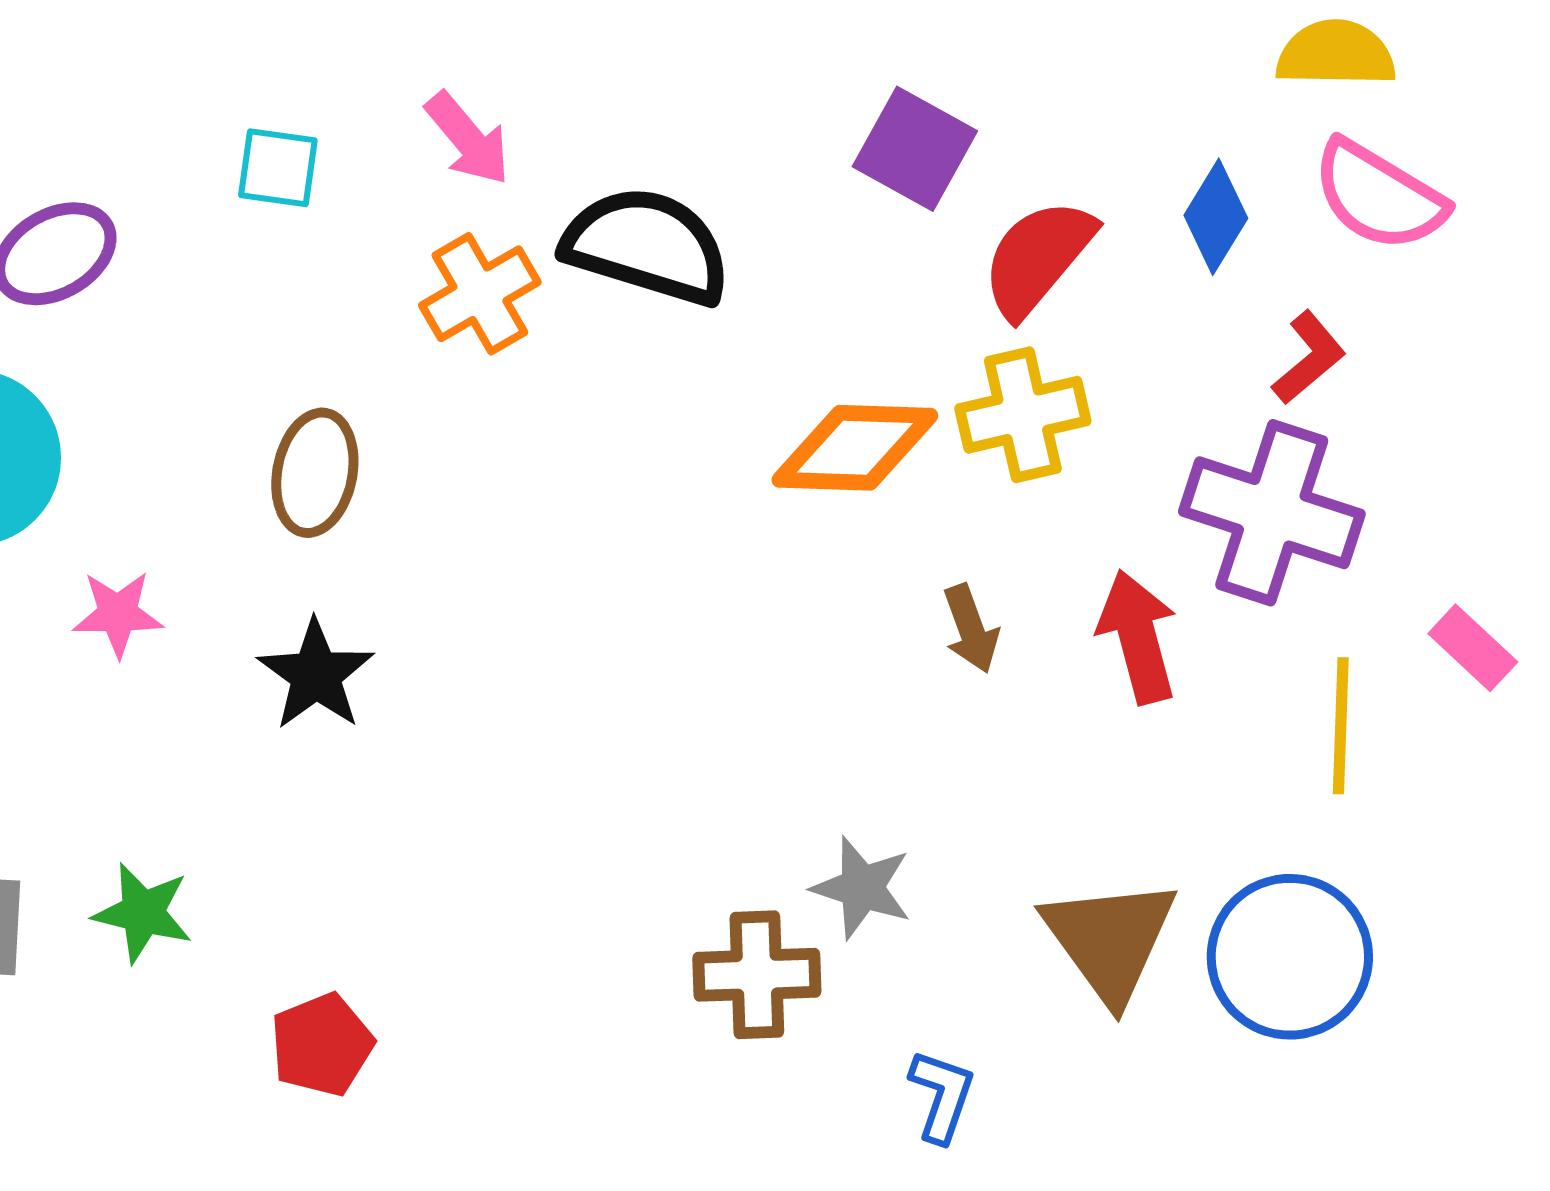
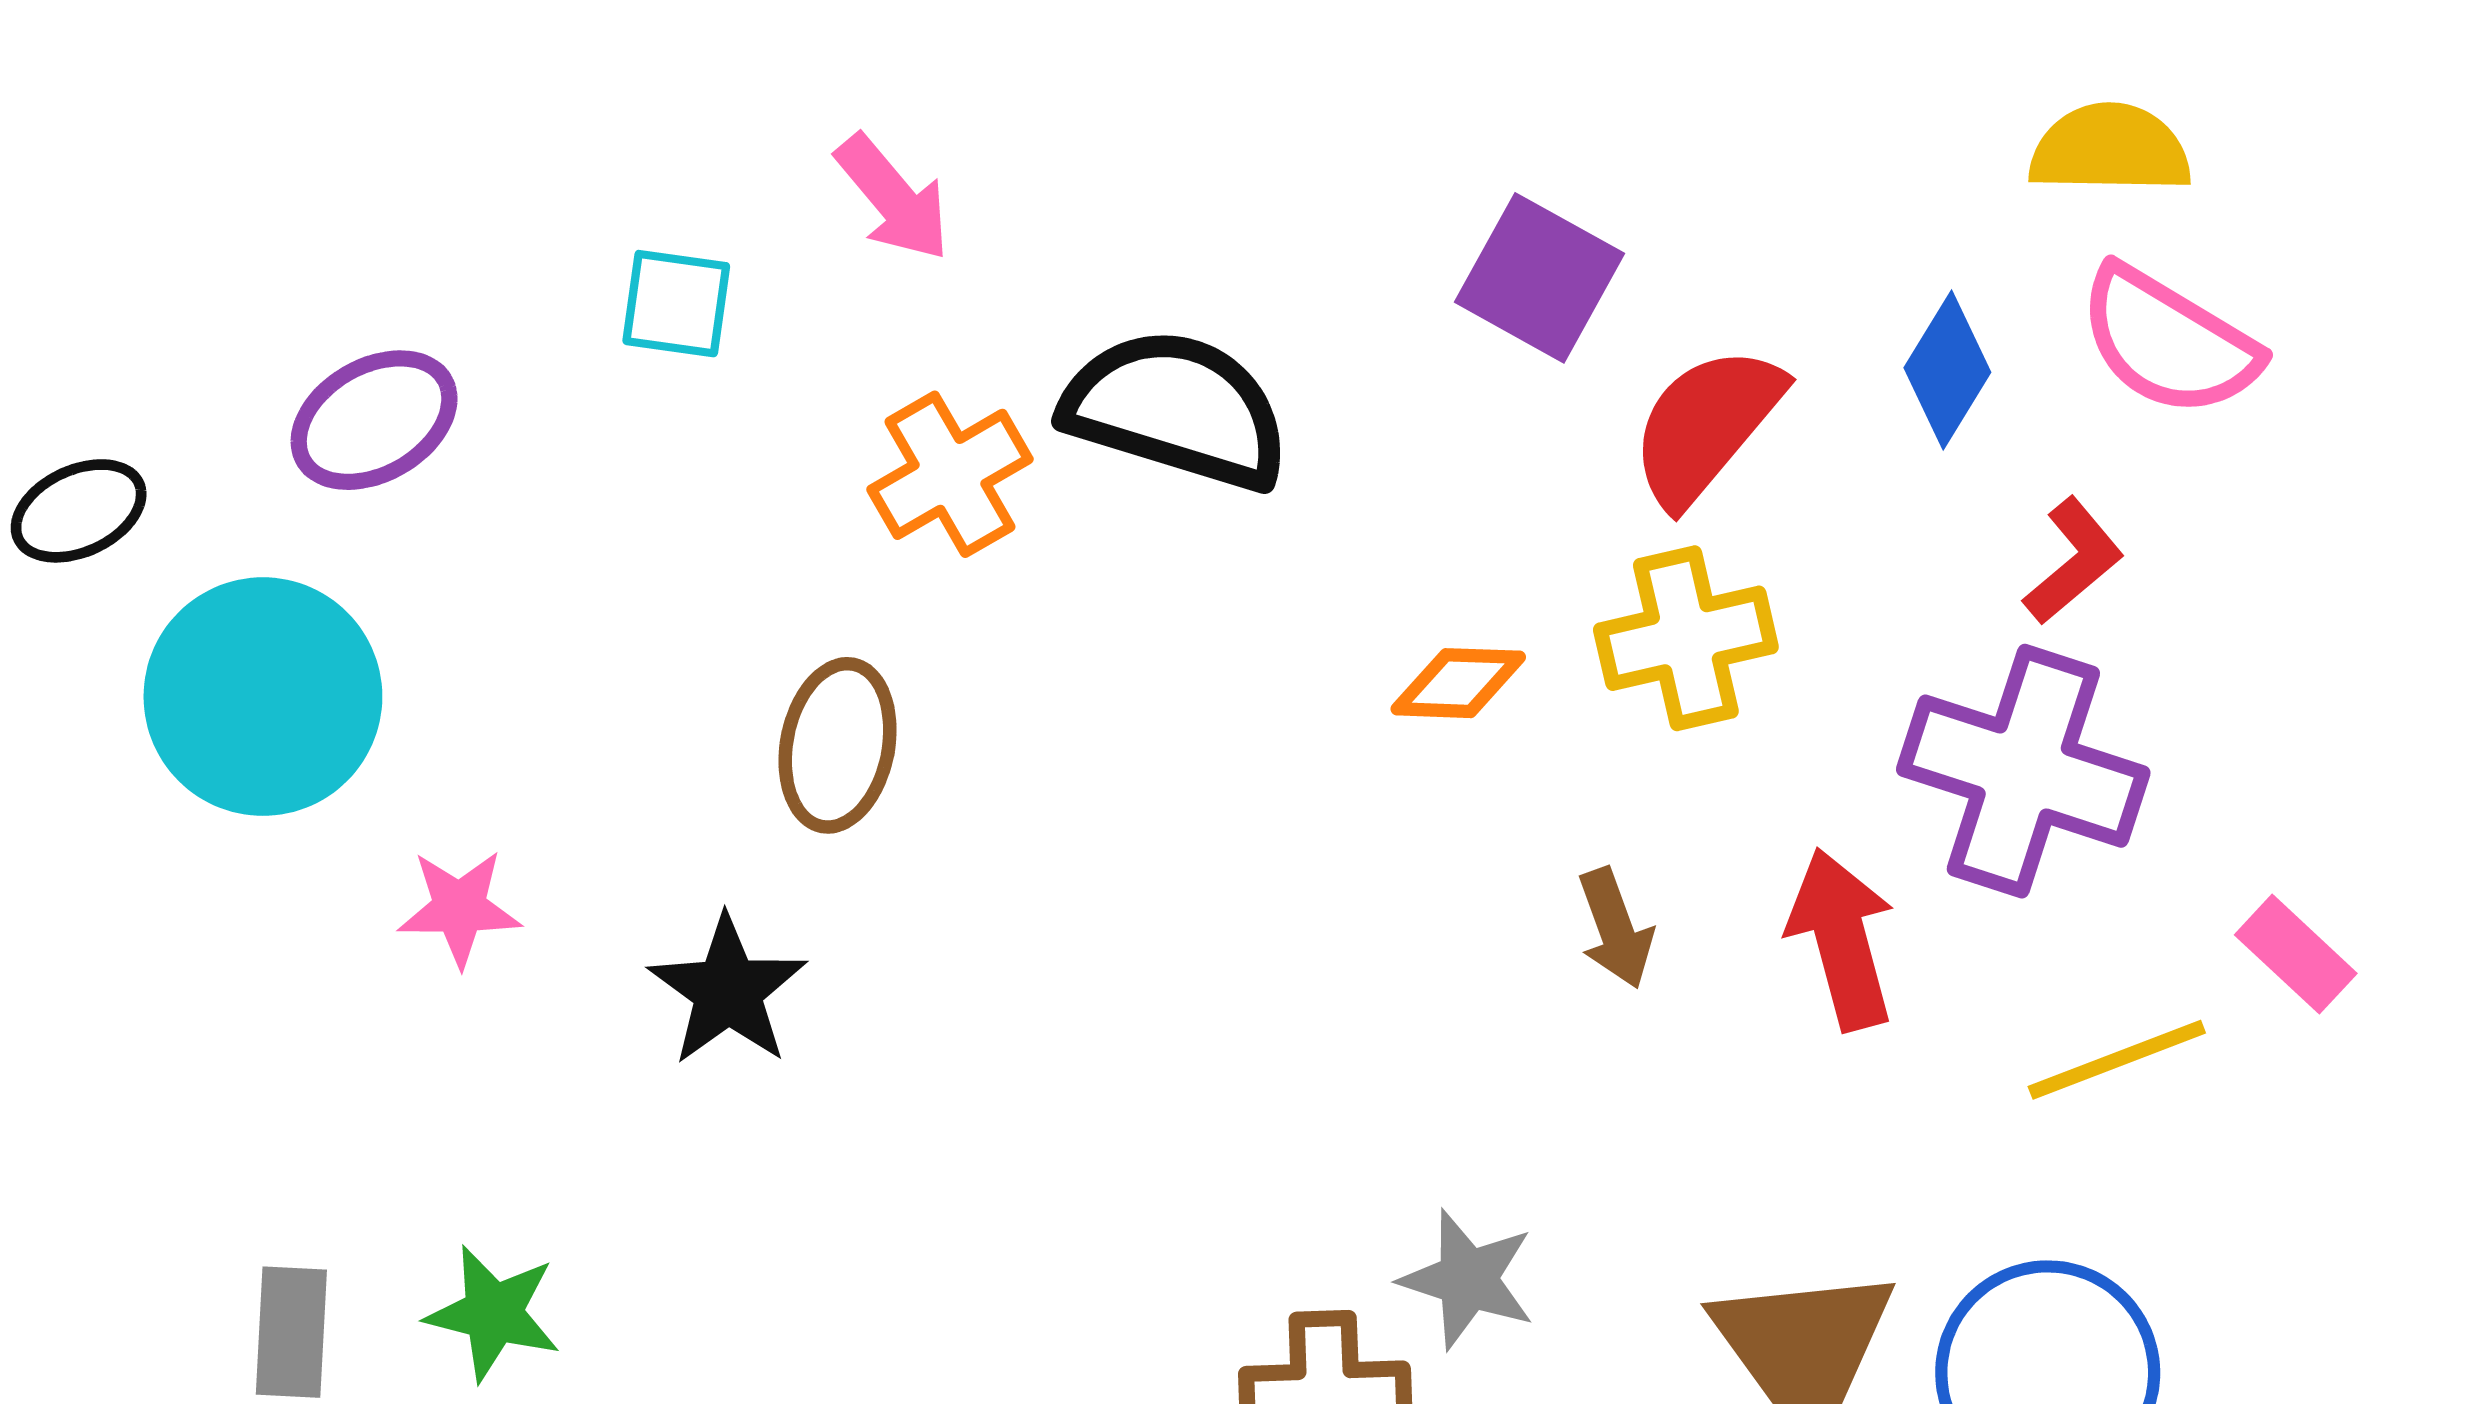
pink arrow: (468, 139) -> (893, 198), moved
orange diamond: (855, 448) -> (1458, 683), size x0.6
brown ellipse: (315, 473) -> (838, 745), moved
yellow line: (1341, 726) -> (2117, 1060), turned 67

